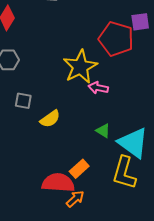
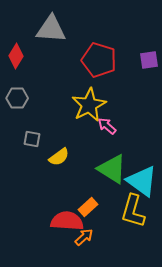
red pentagon: (116, 39) -> (99, 60), moved
pink arrow: (98, 88) -> (107, 126), turned 30
green triangle: (103, 131) -> (112, 169), size x2.0

